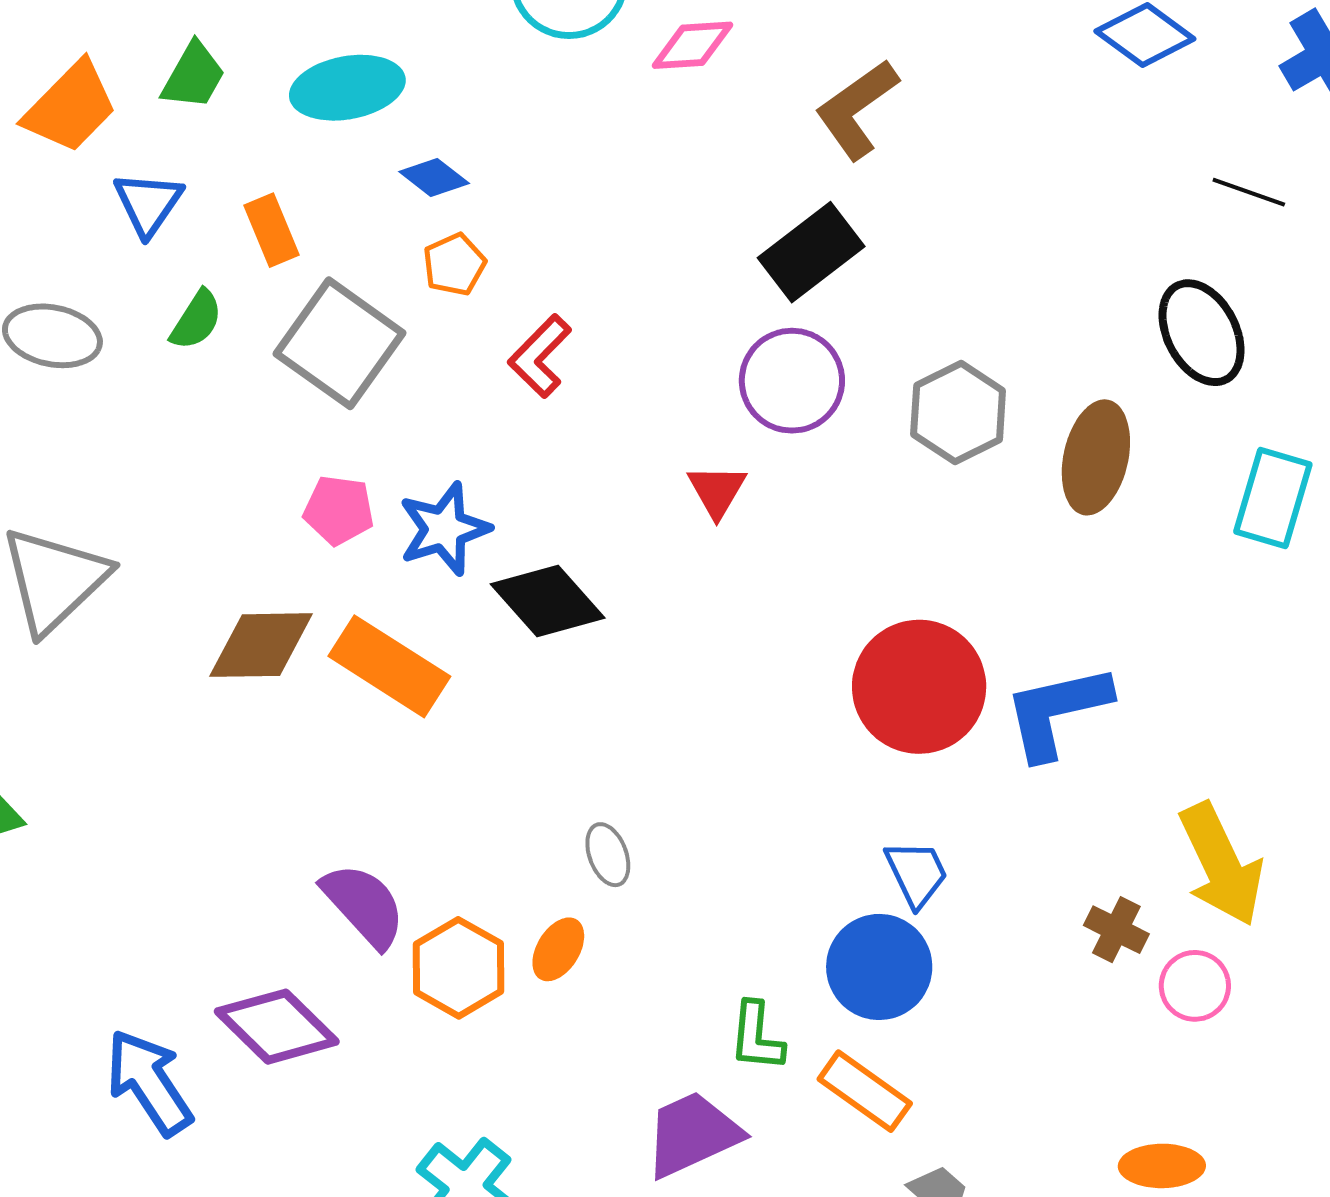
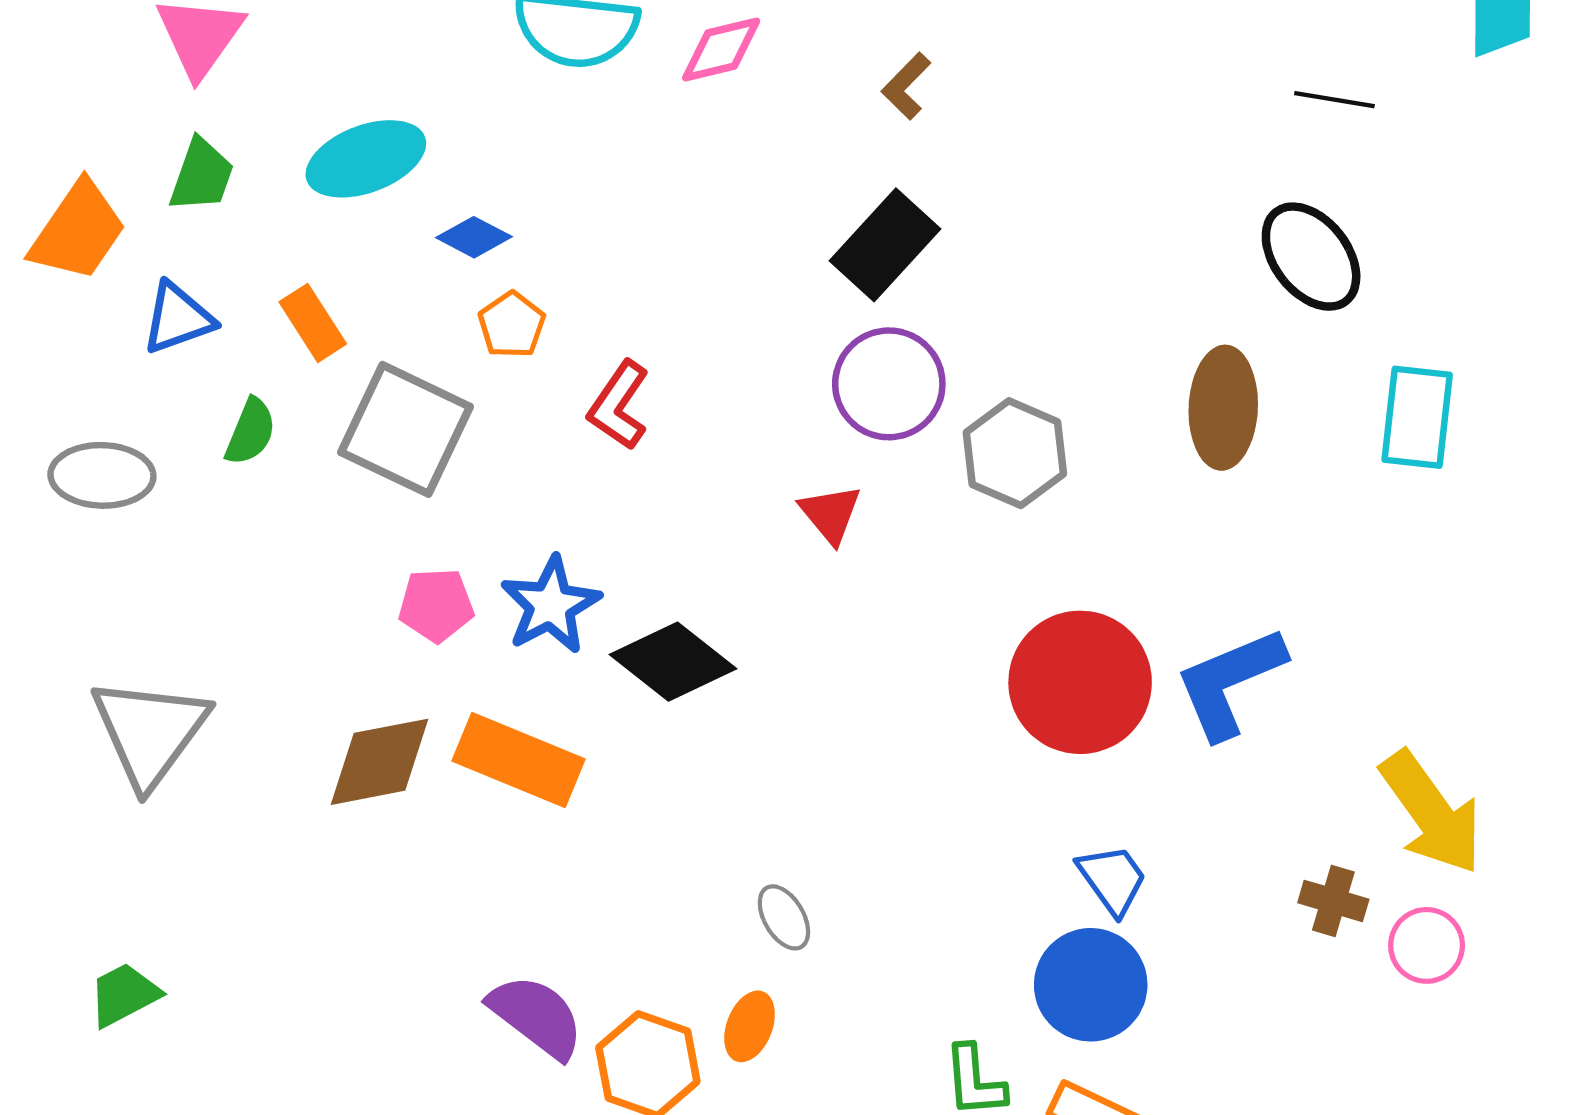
brown L-shape: (857, 109) -> (906, 86), size x0.6
blue triangle: (148, 204) -> (178, 318), turned 46
gray hexagon: (958, 413) -> (1015, 453), moved

